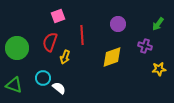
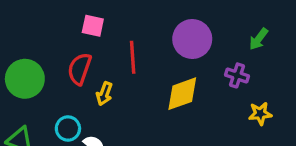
pink square: (58, 16) -> (93, 26), turned 32
purple circle: (118, 24) -> (192, 39), size x1.5

